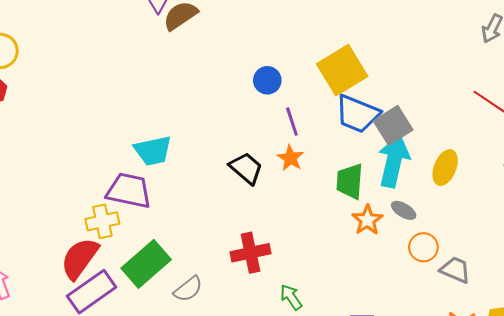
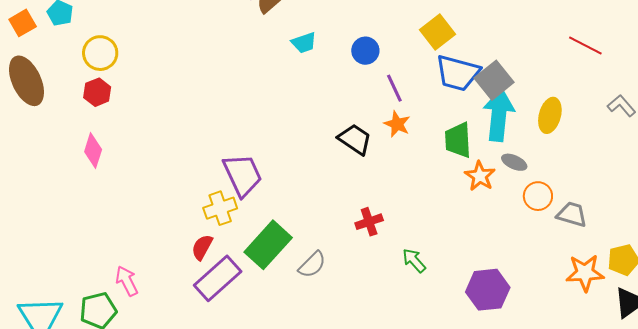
yellow square: (342, 70) -> (438, 32), size x0.7
cyan trapezoid: (153, 151) -> (304, 43), moved, size x0.7
purple trapezoid: (129, 191) -> (243, 175), turned 60
red cross: (250, 253) -> (369, 222), size x0.7
red semicircle: (80, 258) -> (202, 247), size x0.6

